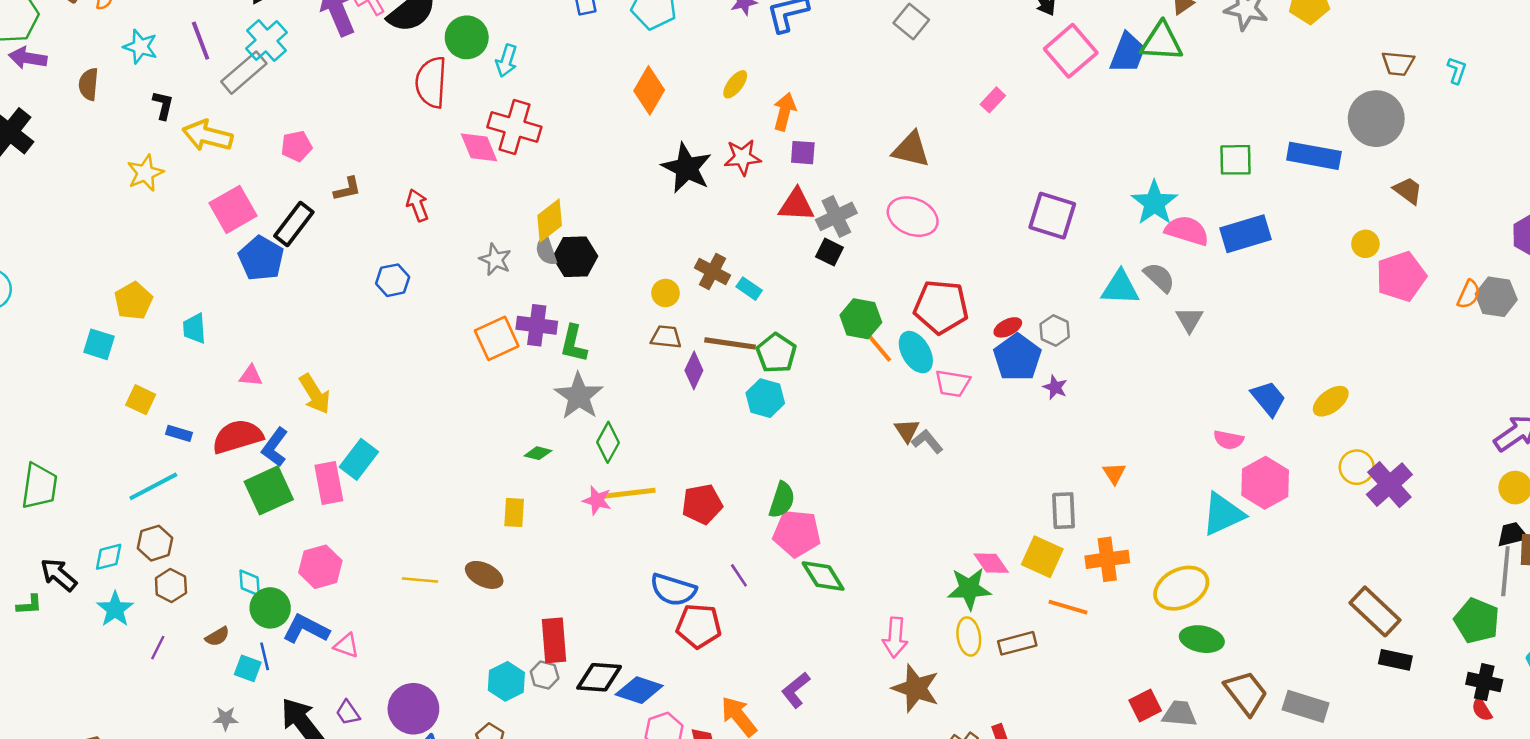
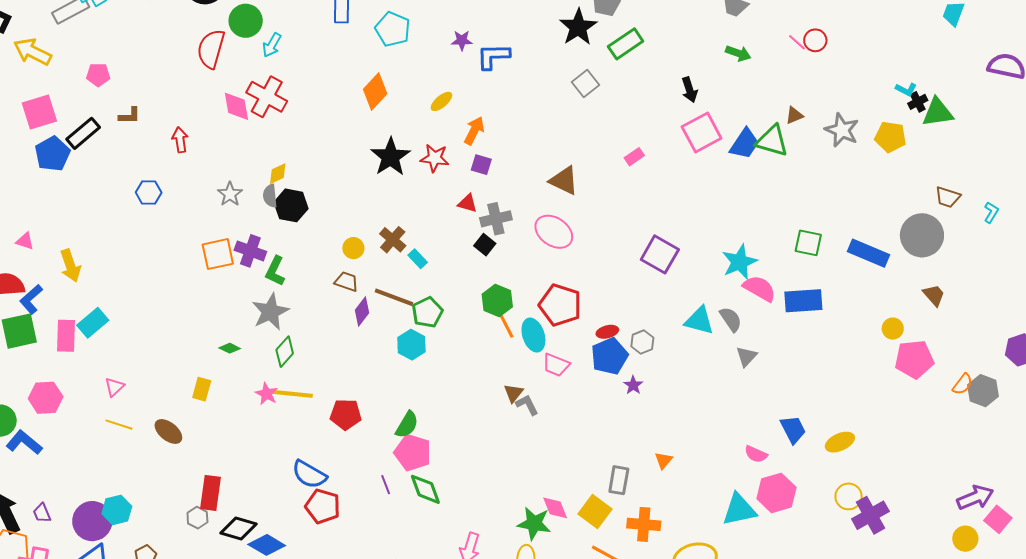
red triangle: (796, 205) -> (468, 203), size x0.7
yellow diamond: (550, 221) -> (278, 174), size x0.7
purple line: (739, 575) -> (386, 485), moved
pink triangle: (346, 646) -> (114, 387), moved, turned 45
cyan hexagon: (506, 681) -> (117, 510), moved

